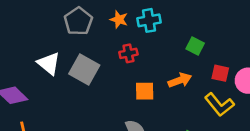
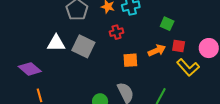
white triangle: (49, 63) -> (56, 43), turned -36
red square: (220, 73) -> (179, 46), moved

